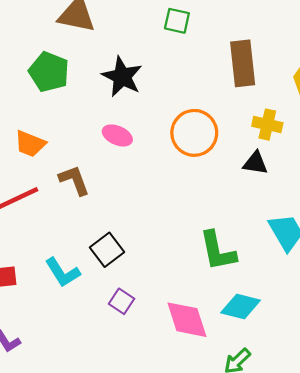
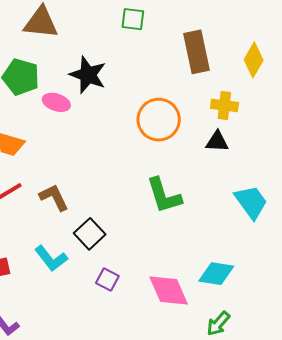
pink ellipse: (117, 135) -> (56, 102), moved
brown L-shape: (74, 180) -> (54, 197), moved
green L-shape: (218, 251) -> (164, 196), moved

